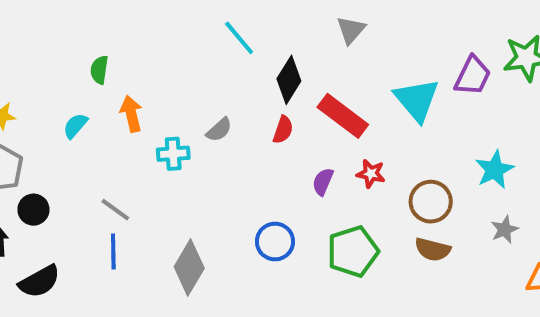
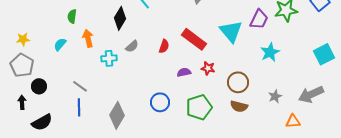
black diamond: (289, 80) -> (120, 18), moved
cyan star: (495, 170) -> (270, 52), moved
purple semicircle: (323, 182) -> (184, 72), turned 56

